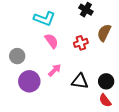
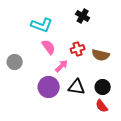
brown semicircle: (104, 33) -> (101, 55), moved, turned -102
pink arrow: (55, 70) -> (62, 66), moved
purple circle: (29, 81) -> (49, 87), moved

